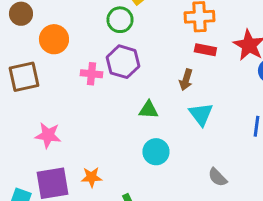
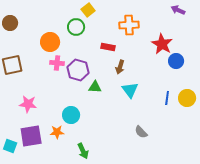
orange circle: (54, 39) -> (50, 42), moved
red rectangle: (205, 50) -> (108, 47), moved
purple hexagon: (123, 62) -> (78, 70), moved
cyan circle: (156, 152) -> (71, 115), moved

